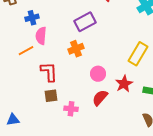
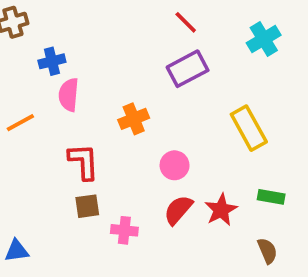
purple rectangle: (85, 22) -> (188, 69), moved
orange line: (26, 51) -> (20, 123), moved
yellow rectangle: (138, 54) -> (249, 128), turned -60
red star: (124, 84) -> (221, 210), moved

